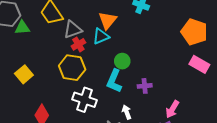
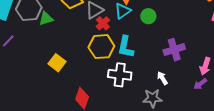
green circle: (122, 61) -> (148, 16), moved
cyan L-shape: (114, 81) -> (126, 47), moved
purple cross: (145, 86) -> (174, 50), size x1.5

